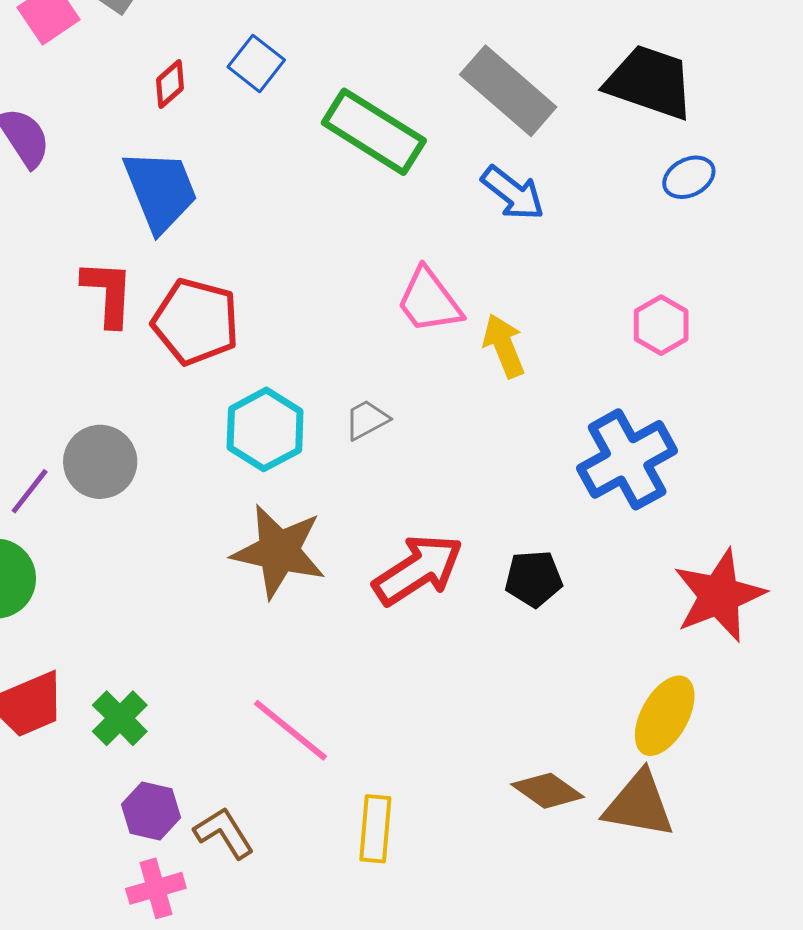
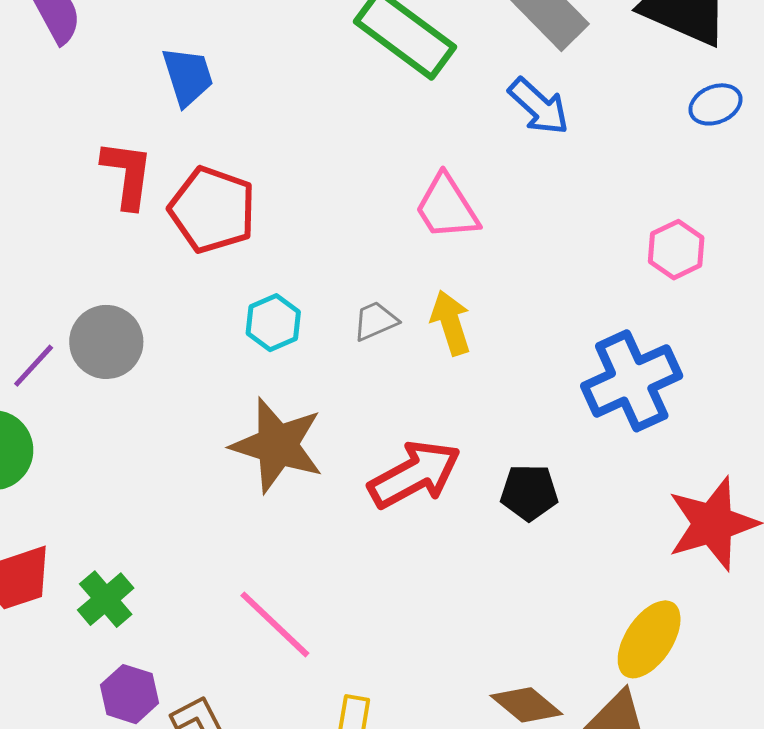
blue trapezoid: (160, 191) -> (188, 76), size x0.7
yellow arrow: (504, 346) -> (451, 323), moved
cyan hexagon: (265, 429) -> (273, 323), size x0.7

